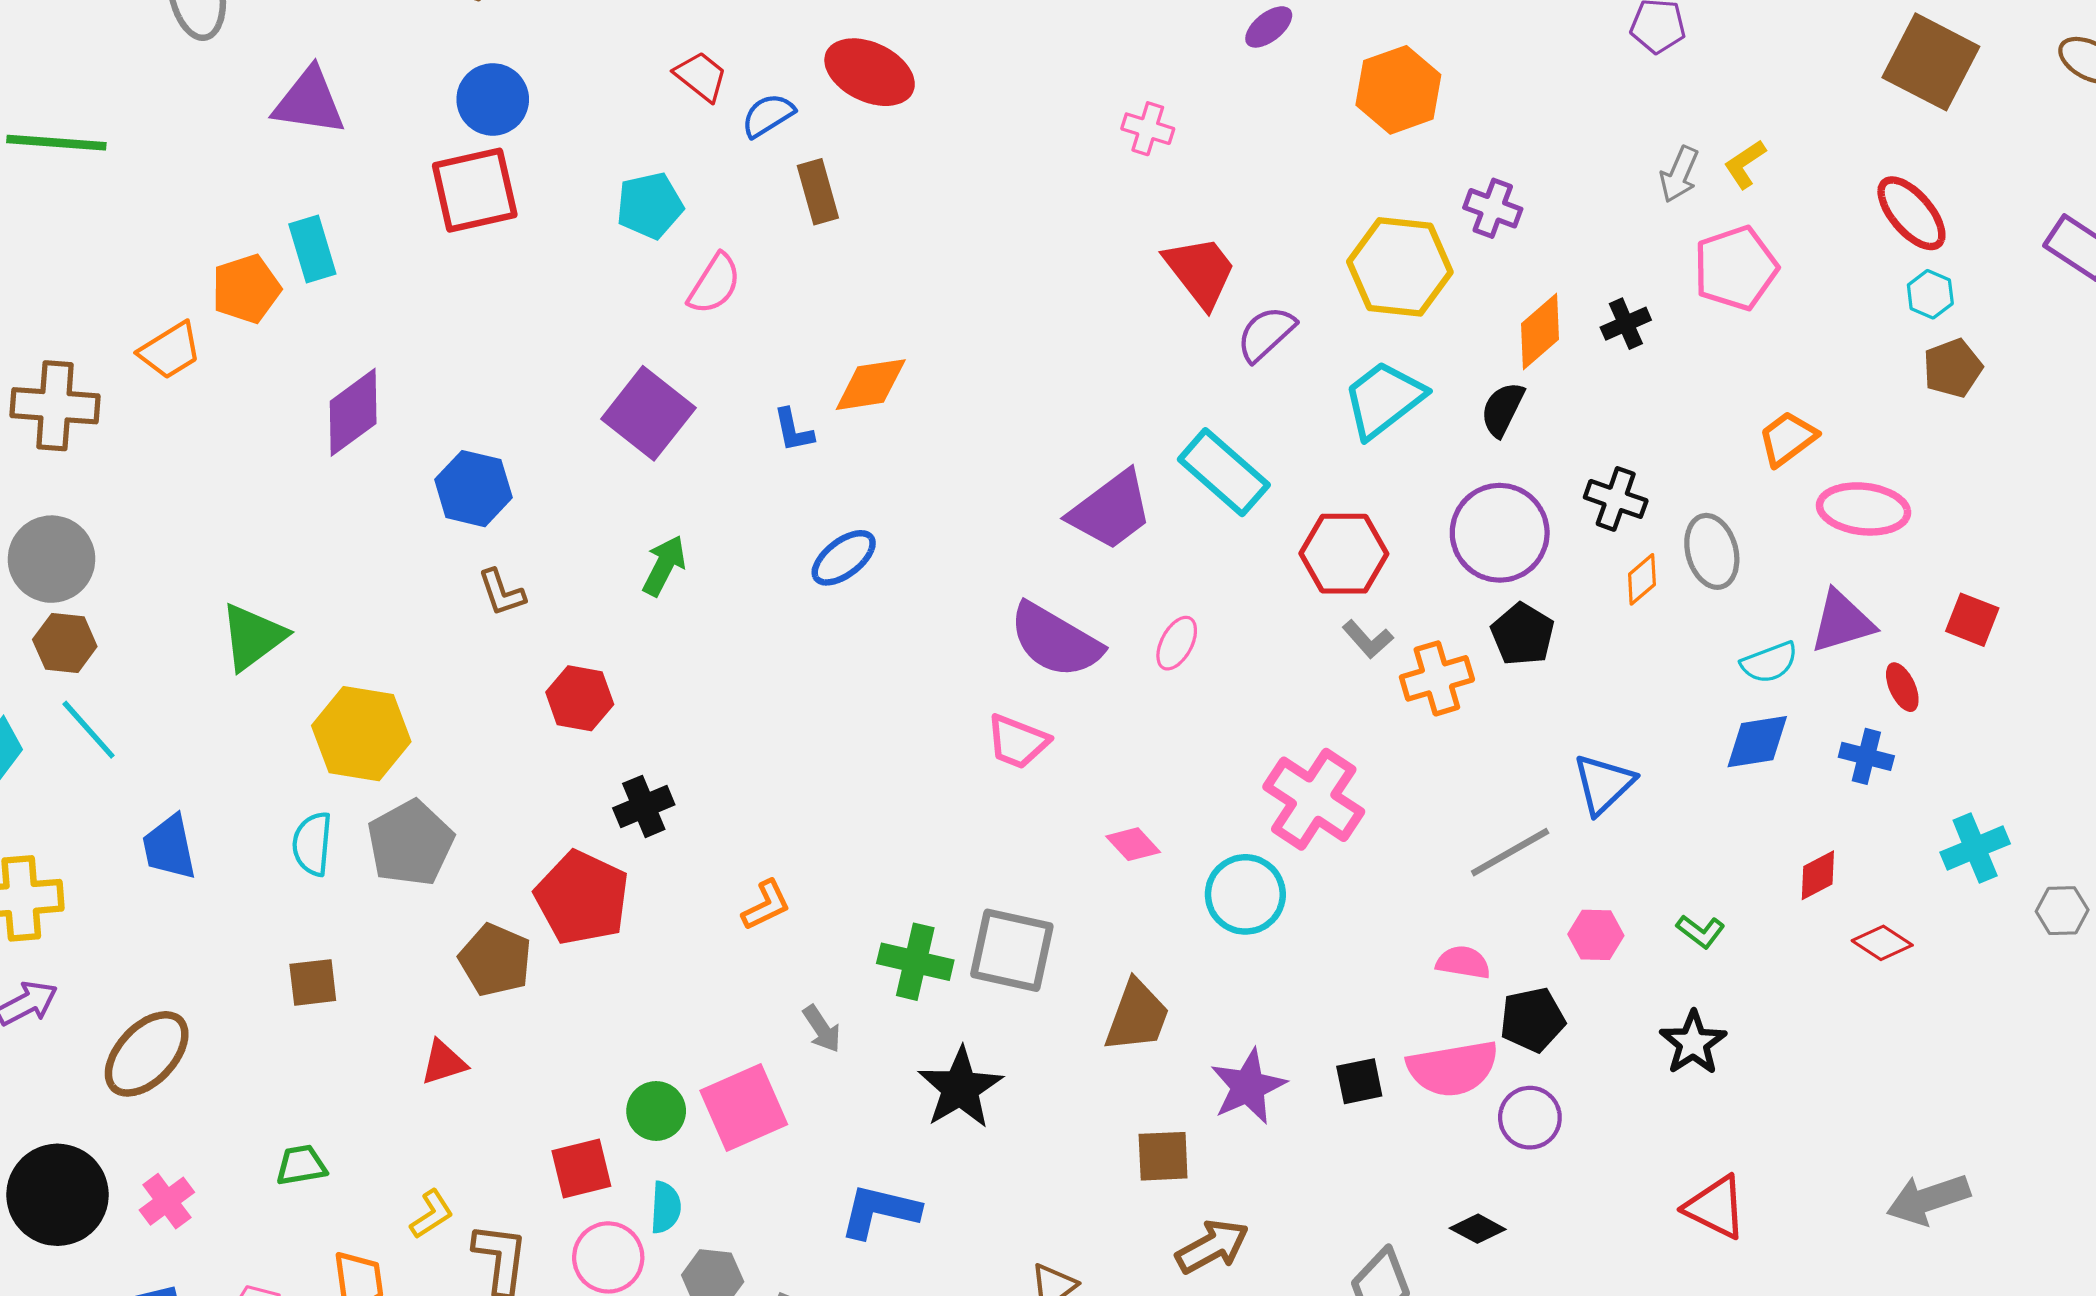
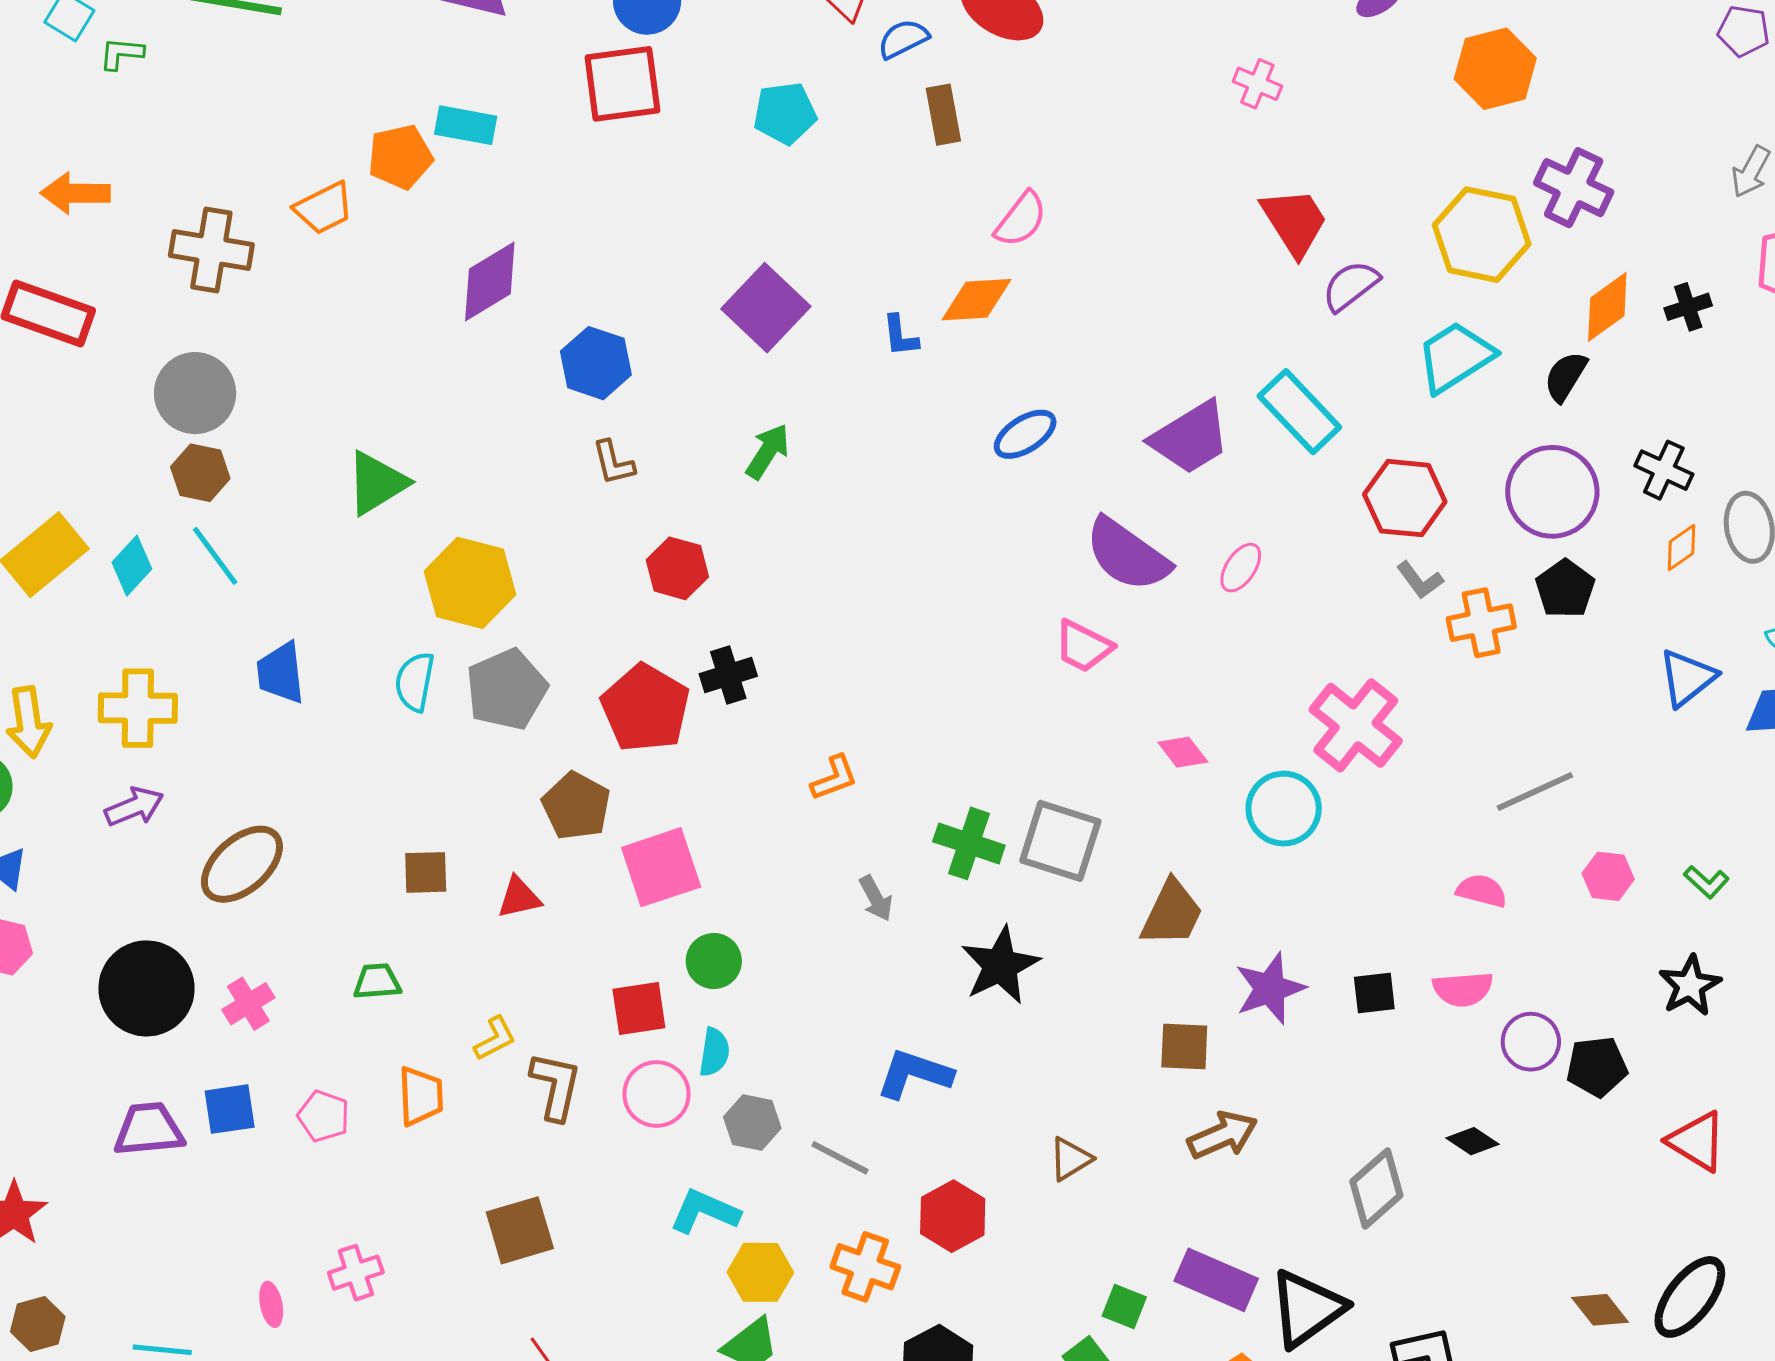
purple cross: (1493, 208) -> (1574, 188), size x1.4
cyan rectangle: (312, 249) -> (466, 125), turned -68
pink semicircle: (714, 284) -> (1021, 219), moved
blue ellipse: (844, 558) -> (1025, 434), moved
blue triangle: (1604, 784) -> (1687, 678), moved
red pentagon: (582, 898) -> (645, 708), moved
brown square: (313, 982) -> (426, 872), moved
black pentagon: (1532, 1020) -> (1597, 1067), moved
pink semicircle: (1453, 1068) -> (1463, 989), size x0.7
pink square: (744, 1108) -> (661, 867), moved

